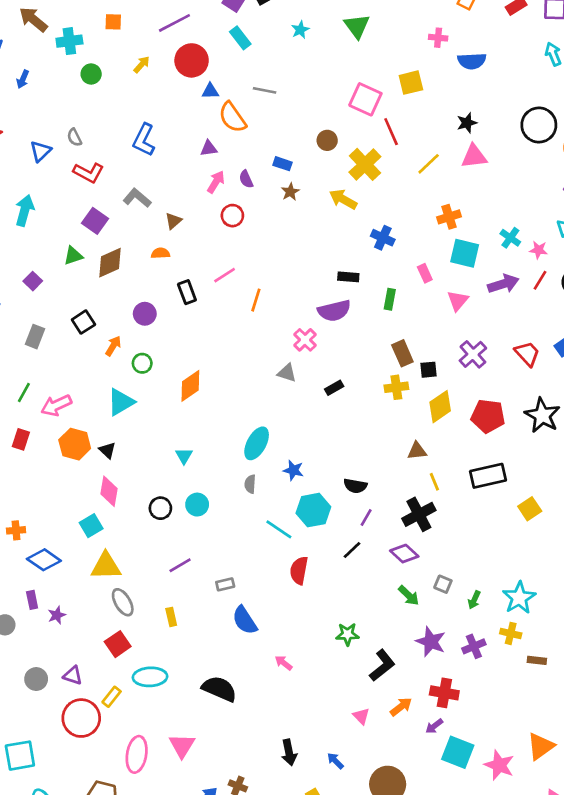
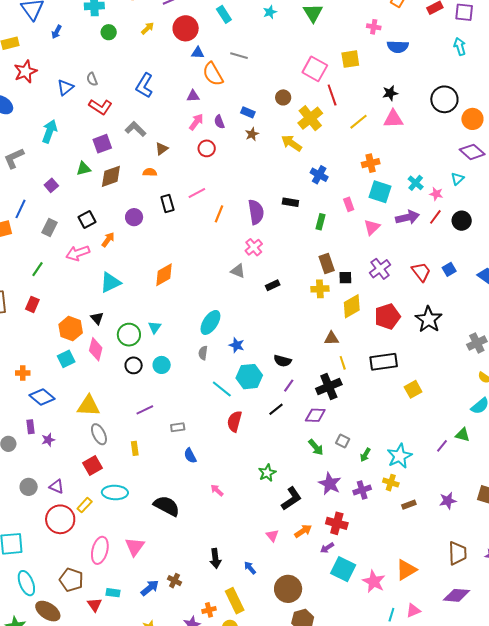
purple square: (95, 221) -> (102, 144), turned 30
purple semicircle: (334, 311) -> (256, 212), moved, turned -90
green circle: (142, 363) -> (129, 335), moved, size x1.5
pink arrow: (56, 405) -> (78, 253), moved
red pentagon: (488, 416) -> (387, 316), turned -30
orange hexagon: (75, 444) -> (71, 329), moved
cyan square: (91, 526) -> (66, 359), moved
purple diamond: (404, 554) -> (315, 415), turned -45
blue semicircle: (245, 620) -> (190, 456), size x0.7
green star: (347, 634) -> (267, 473), turned -30
brown rectangle: (537, 660) -> (409, 505), turned -32

